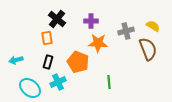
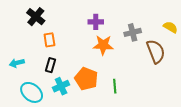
black cross: (57, 19) -> (36, 17), moved
yellow semicircle: (153, 26) -> (170, 27), moved
orange pentagon: (78, 62) -> (86, 79), moved

